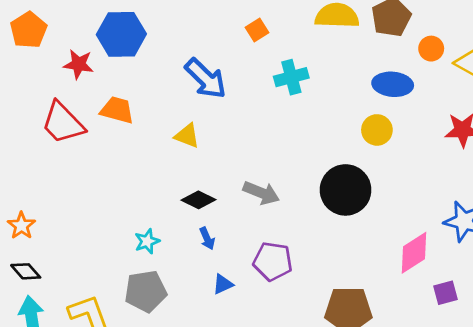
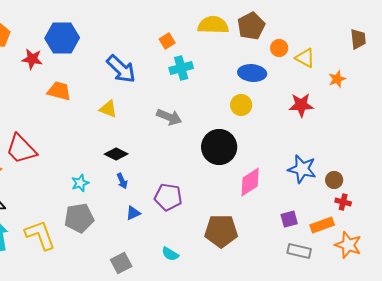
orange square: (257, 30) -> (167, 41), moved
red trapezoid: (63, 123) -> (21, 149), moved
gray arrow: (261, 193) -> (169, 117), moved
pink diamond: (414, 253) -> (250, 182), moved

